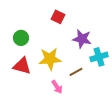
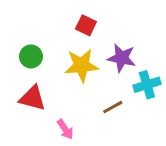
yellow star: (50, 59) -> (82, 65), moved
pink arrow: (57, 87) -> (65, 129), moved

